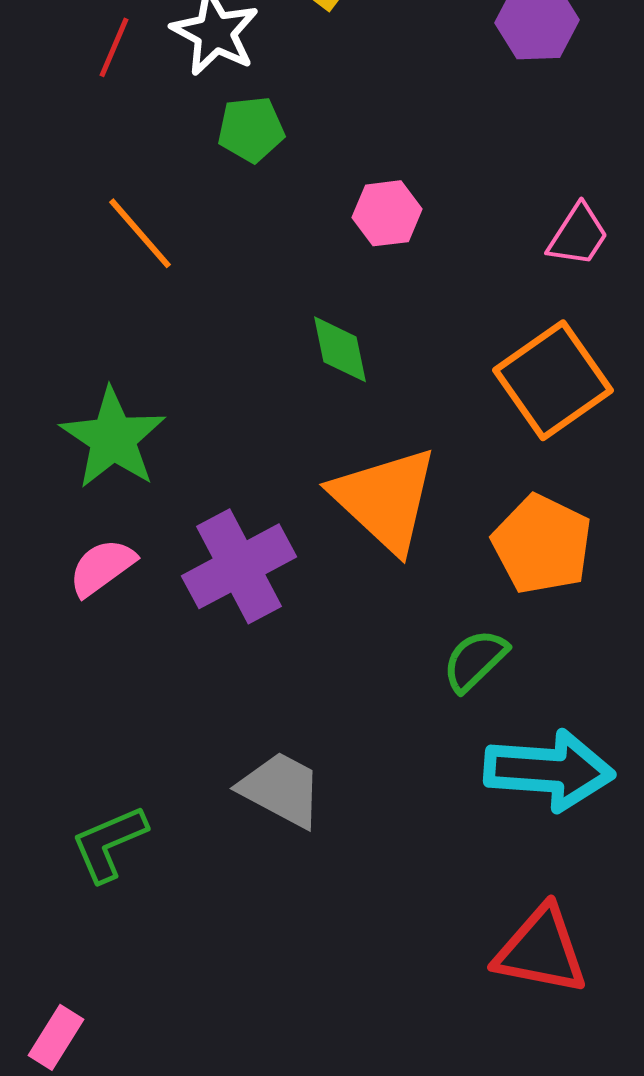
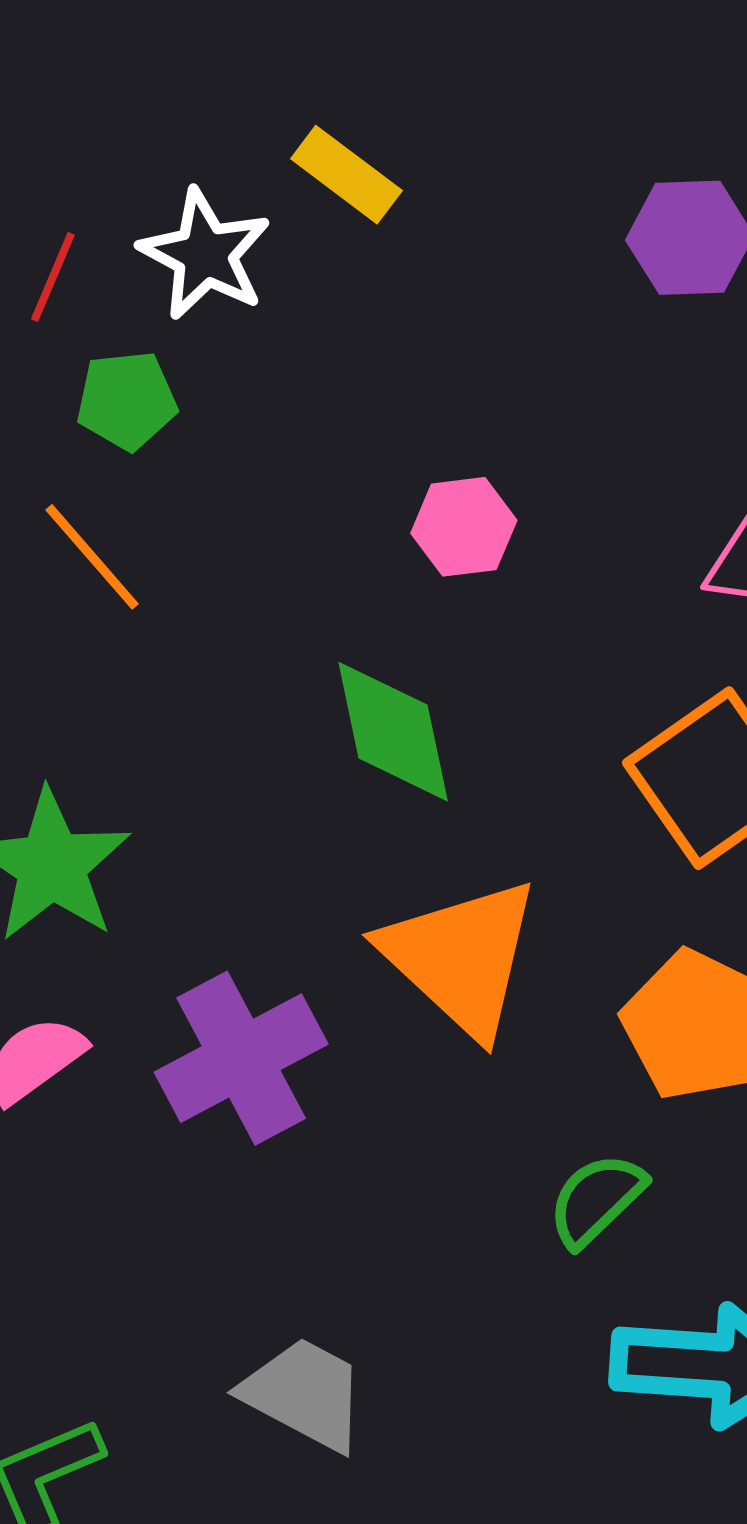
green pentagon: (251, 129) -> (127, 400), moved
green diamond: (340, 349) -> (393, 732), size x1.4

